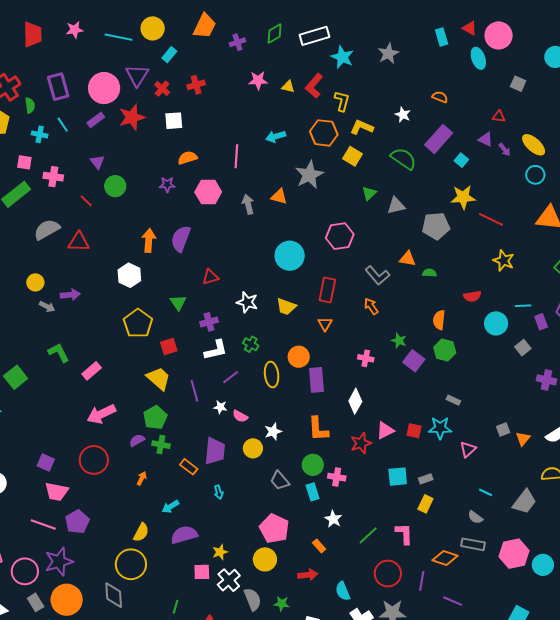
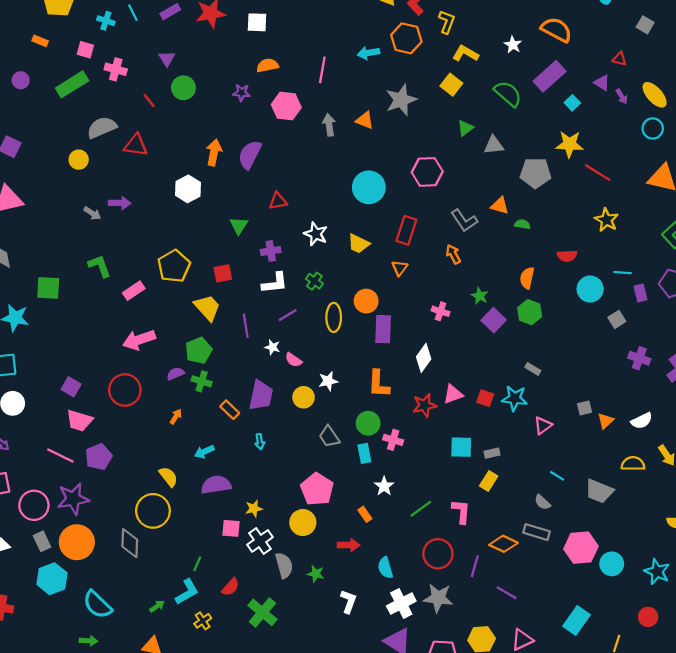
orange semicircle: (440, 97) -> (556, 30), size x1.8
orange hexagon: (324, 133) -> (406, 38), moved
yellow circle: (35, 282) -> (79, 160), moved
yellow pentagon: (138, 323) -> (174, 266), moved
green square: (16, 377) -> (48, 288), turned 35
gray trapezoid: (524, 502) -> (599, 491), turned 68
yellow semicircle: (141, 532) -> (168, 477), turned -72

